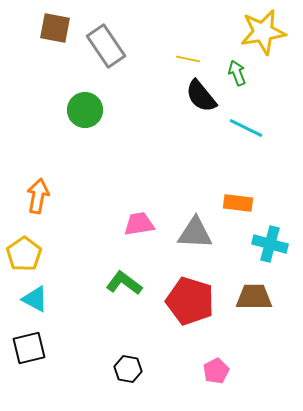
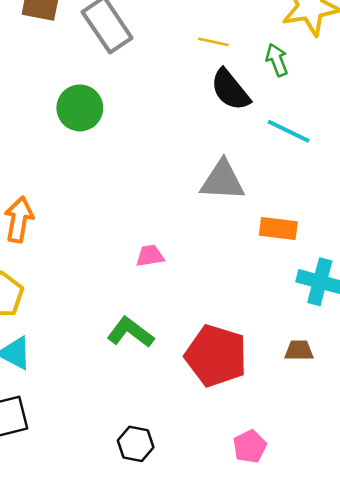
pink trapezoid: (139, 224) -> (150, 256), size x0.7
gray triangle: (195, 233) -> (223, 181), moved
brown trapezoid: (254, 297) -> (299, 350), size x0.6

